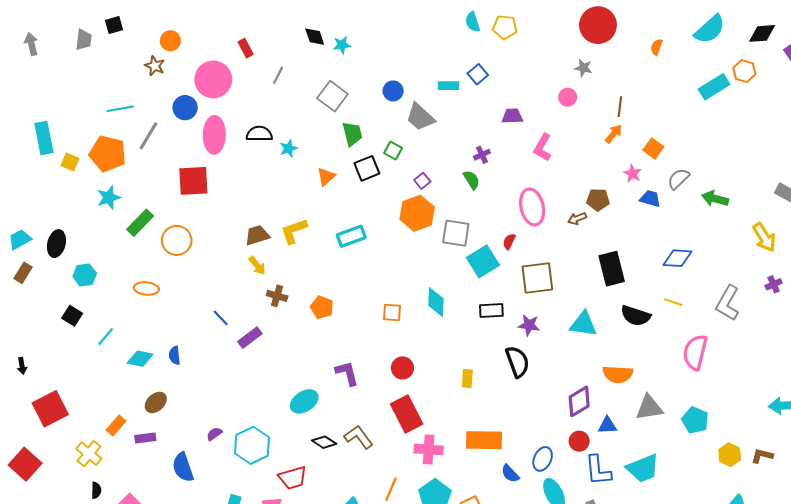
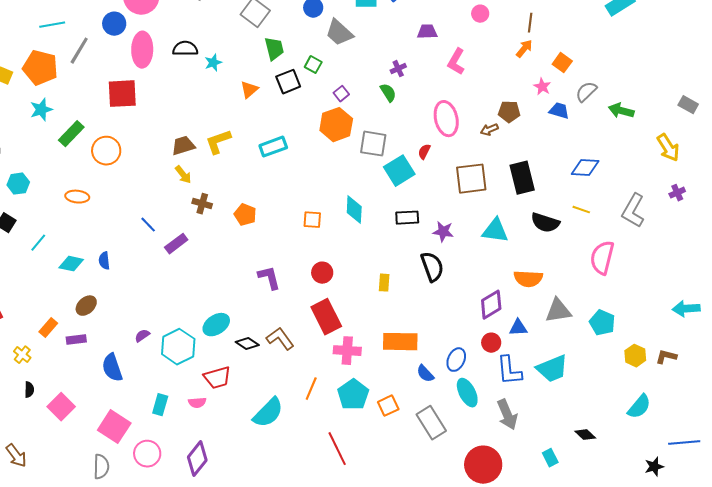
brown square: (537, 278) -> (471, 179), moved
cyan ellipse: (304, 401) -> (216, 325), moved
yellow cross: (89, 454) -> (22, 355), size x0.7

